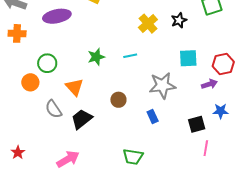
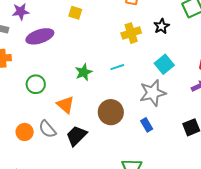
yellow cross: (148, 24) -> (131, 33), turned 30
cyan square: (188, 58) -> (164, 64), moved, turned -30
orange circle: (30, 82) -> (25, 132), moved
brown circle: (118, 100) -> (111, 112), size x1.6

